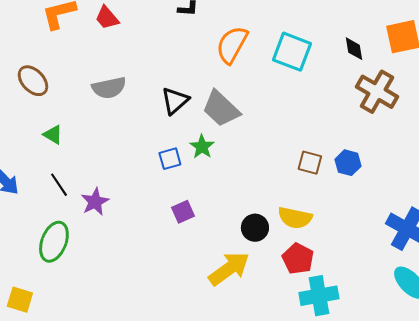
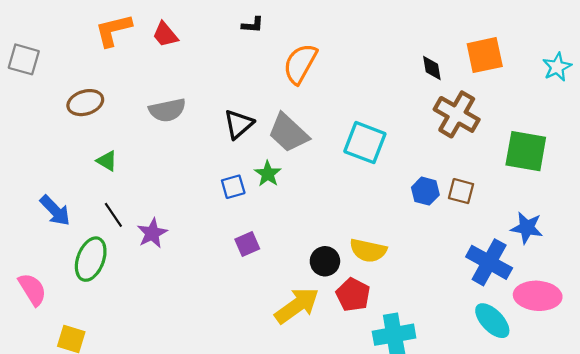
cyan square: (292, 52) -> (365, 143), moved
brown ellipse: (33, 81) -> (85, 103), turned -64
brown square: (310, 163) -> (461, 191), moved
green ellipse: (54, 242) -> (91, 259), moved
red pentagon: (298, 259) -> (353, 295), moved

